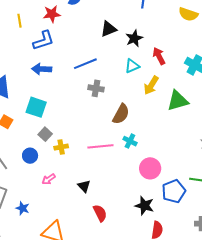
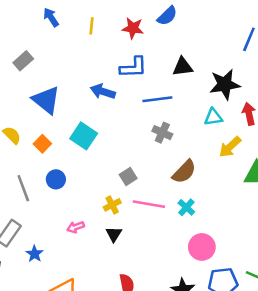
black triangle: (109, 29) -> (183, 67), moved
black star: (134, 38) -> (225, 84), size x1.4
blue L-shape: (44, 40) -> (133, 67), moved
gray square: (45, 134) -> (128, 177), moved
yellow cross: (61, 147) -> (112, 205), moved, turned -32
blue circle: (30, 156) -> (56, 179), moved
black triangle: (84, 186) -> (114, 234), moved

